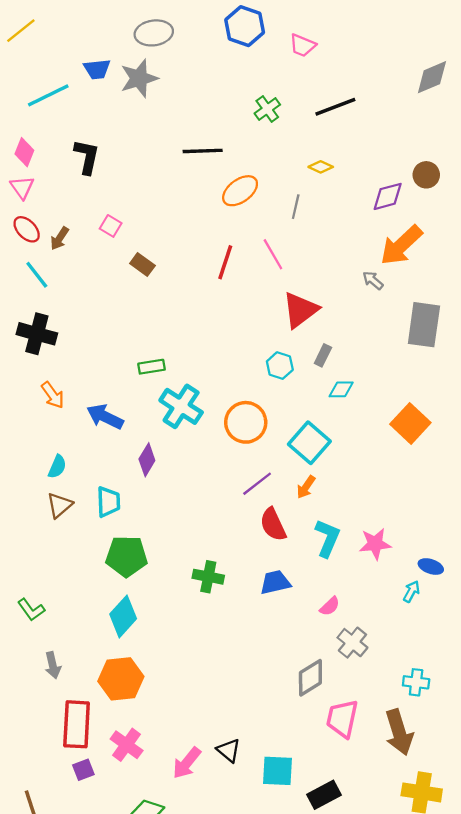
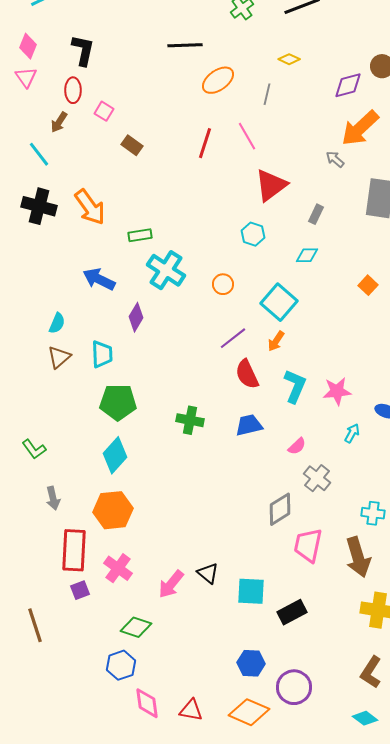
red ellipse: (27, 229) -> (73, 90), moved, turned 45
gray rectangle: (323, 355) -> (316, 214), moved
orange arrow: (53, 395) -> (90, 207), moved, size x1.5
orange circle: (246, 422) -> (223, 284), size x0.6
orange square: (410, 423) -> (368, 285), size x0.6
cyan arrow: (411, 591) -> (352, 433), moved

